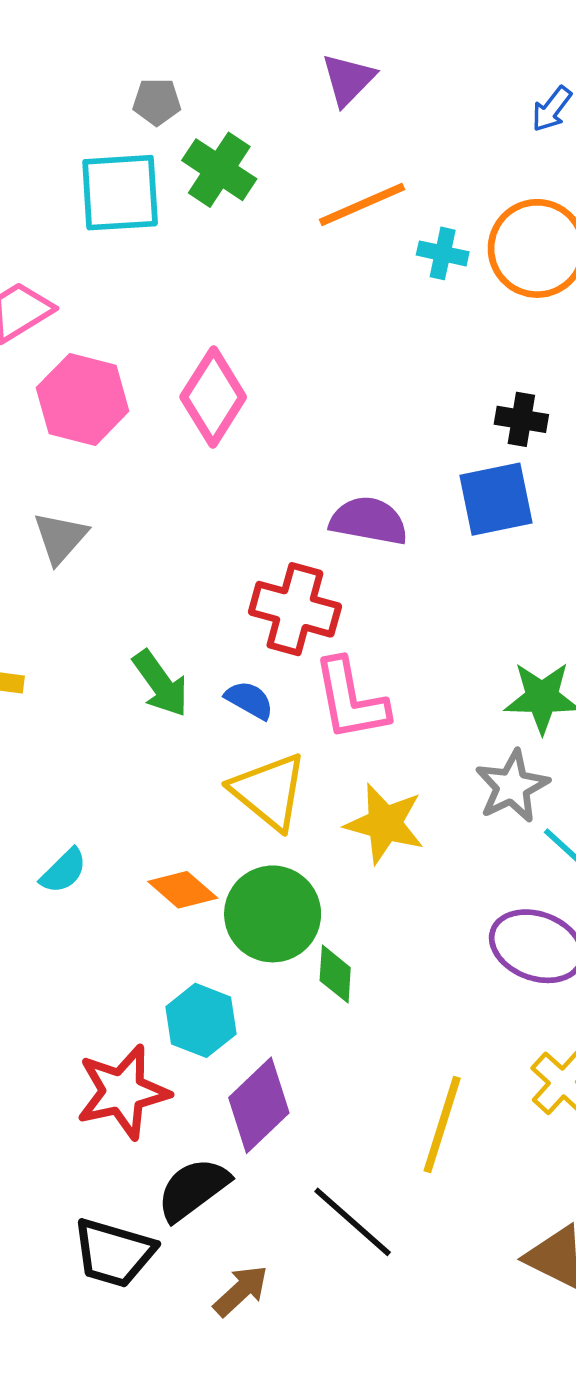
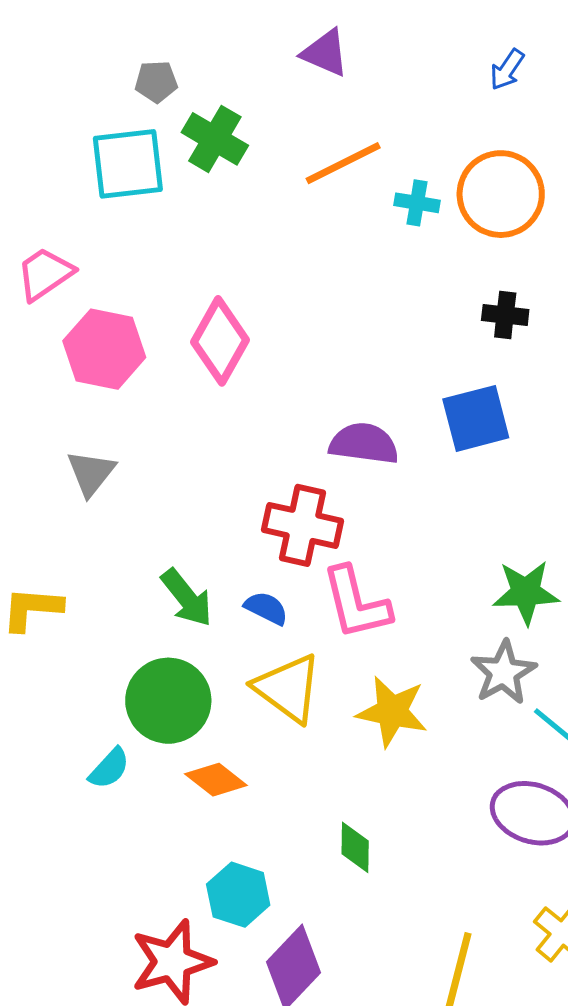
purple triangle: (348, 79) -> (325, 53), turned -48
black cross: (521, 419) -> (505, 315), moved
green circle: (273, 914) -> (168, 701), moved

